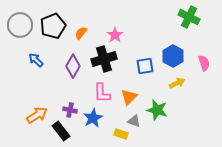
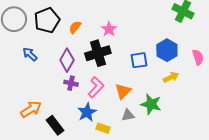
pink L-shape: (102, 93) -> (96, 87), turned -135
purple cross: (70, 110) -> (71, 83), moved
gray triangle: (134, 121) -> (128, 115), turned -32
yellow rectangle: (121, 134) -> (103, 128), moved

